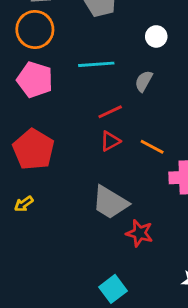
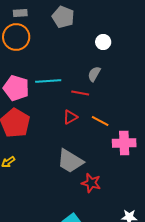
cyan line: (96, 64) -> (48, 81), moved
pink pentagon: (35, 80) -> (16, 88), moved
red line: (110, 112) -> (80, 93), moved, turned 36

